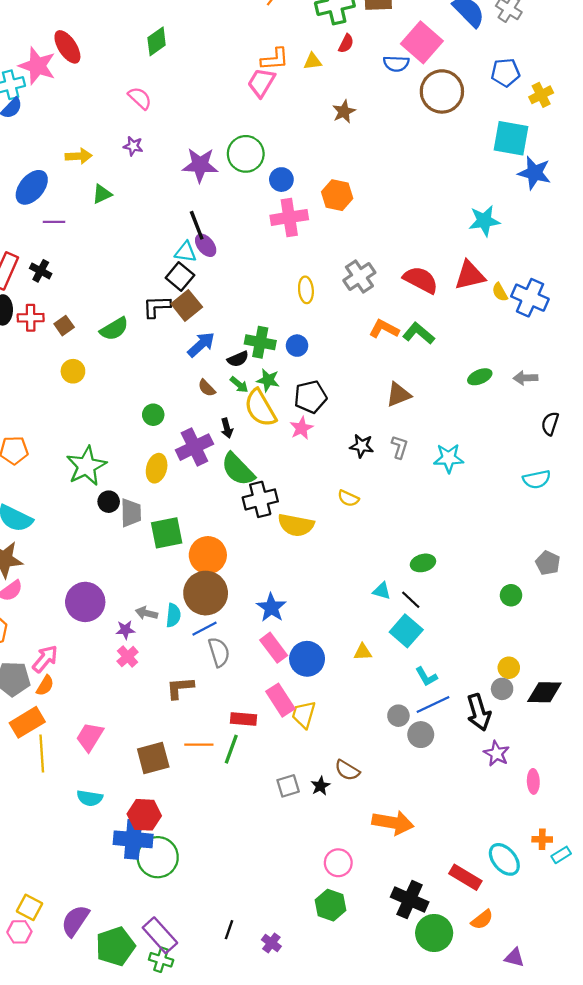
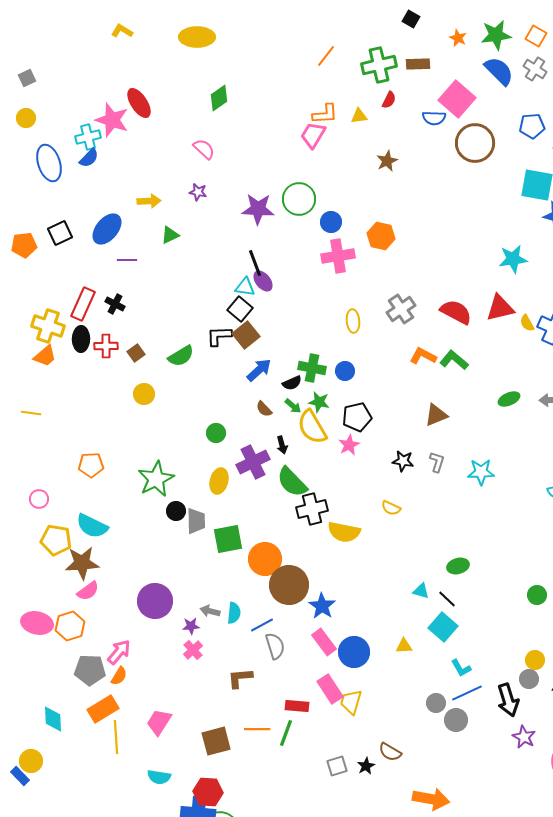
brown circle: (206, 593) -> (289, 585), moved

